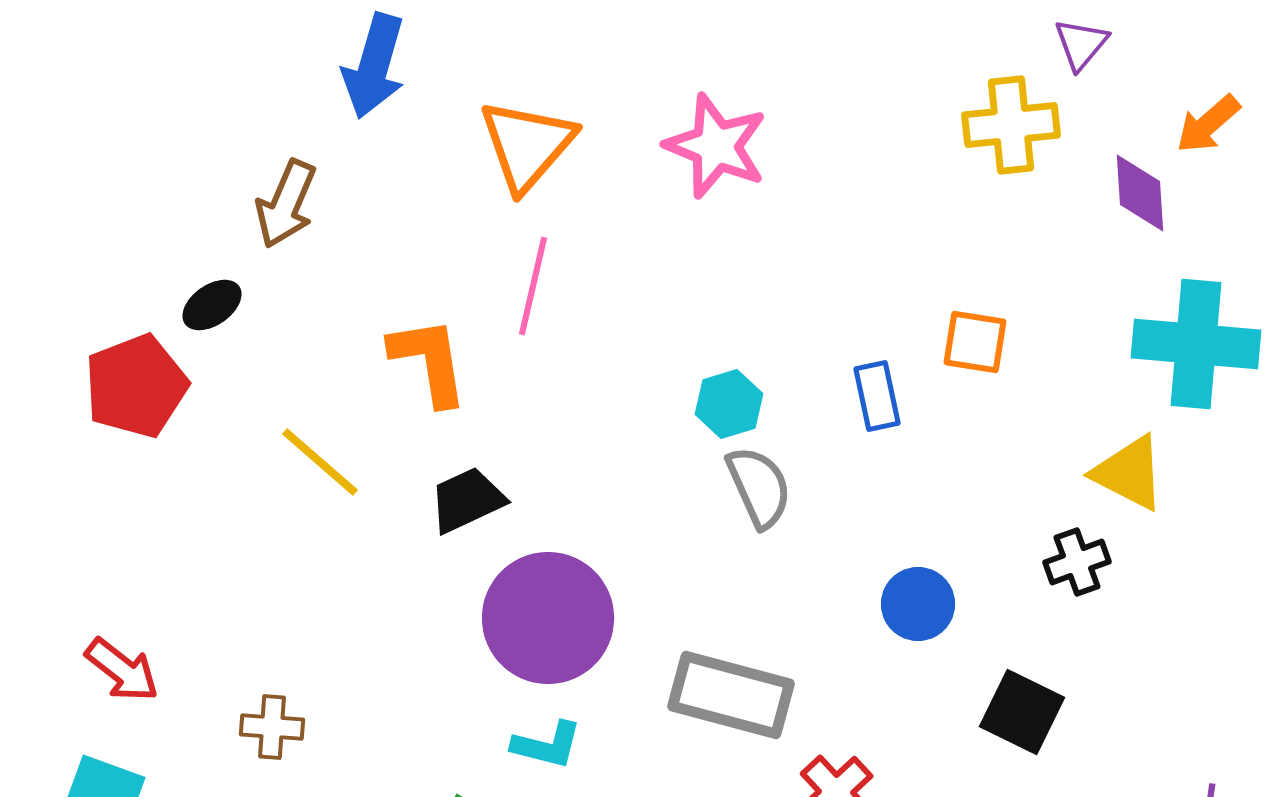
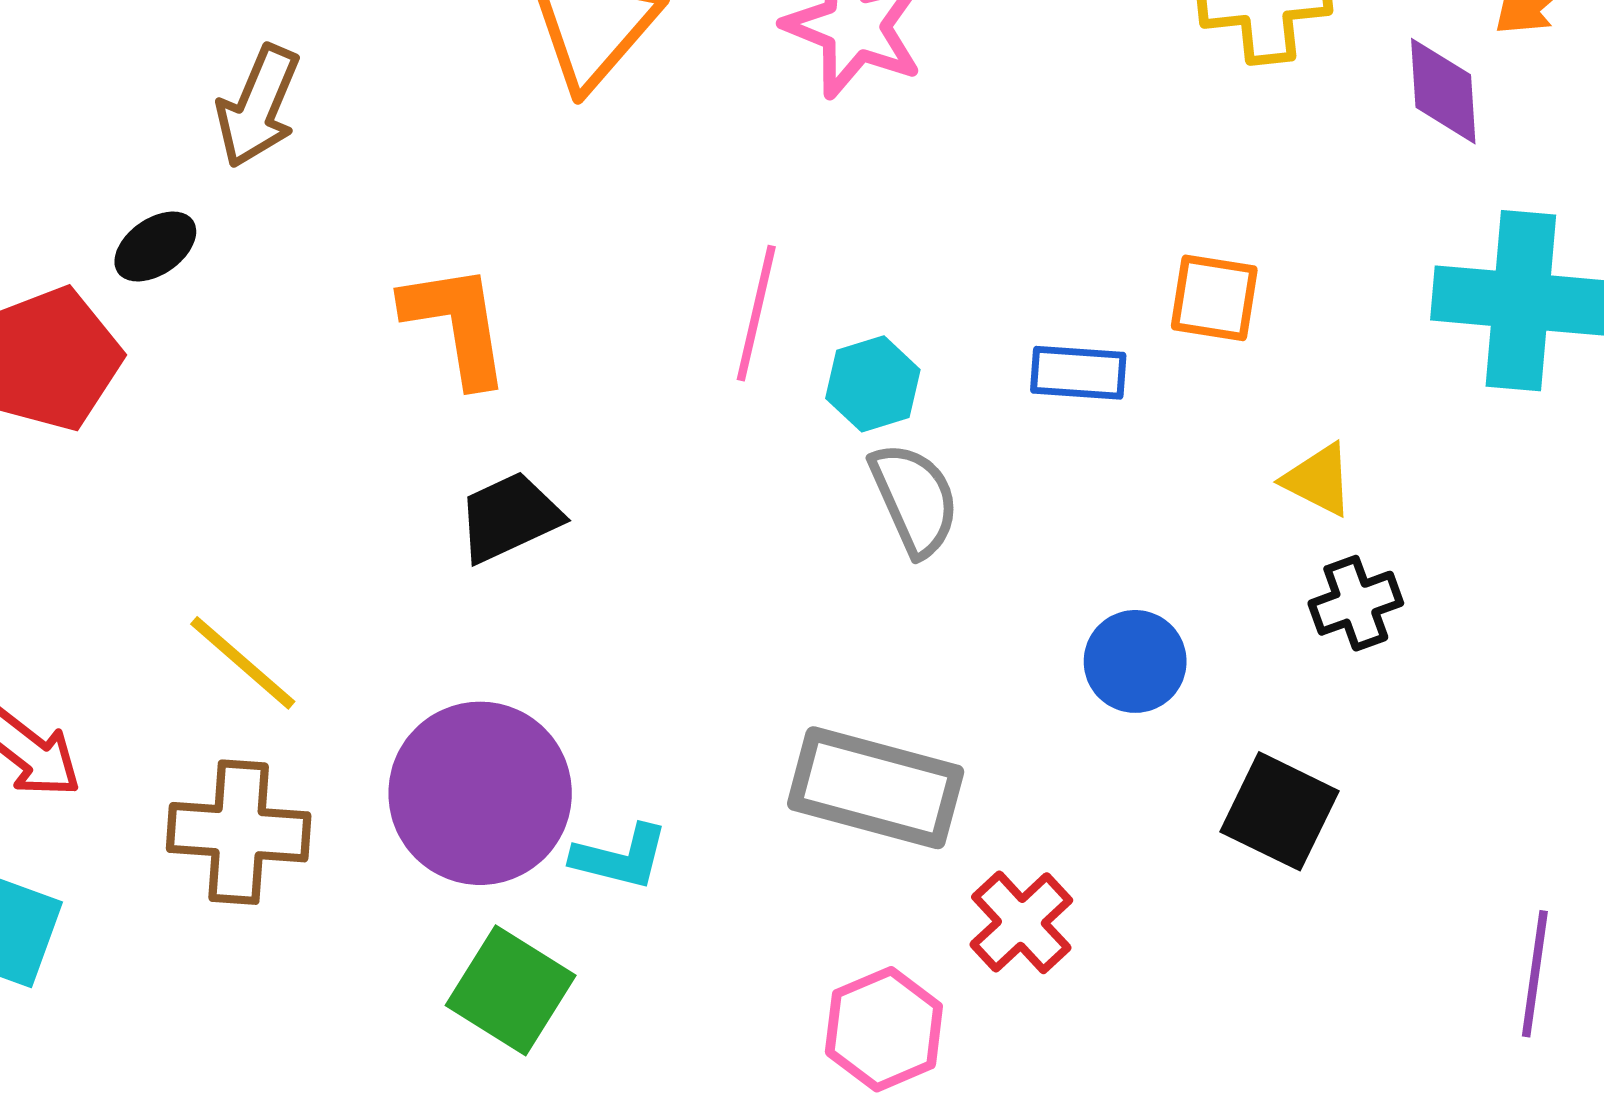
pink line: (533, 286) -> (756, 313), moved
blue rectangle: (877, 396) -> (1078, 373), turned -74
yellow line: (320, 462) -> (243, 663), moved
yellow triangle: (1129, 473) -> (1318, 480), moved, size x0.7
purple circle: (548, 618) -> (480, 793), moved
brown cross: (272, 727) -> (239, 832), size x1.6

